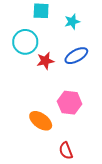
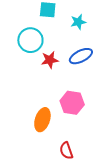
orange ellipse: (41, 121) -> (42, 120), turned 70

